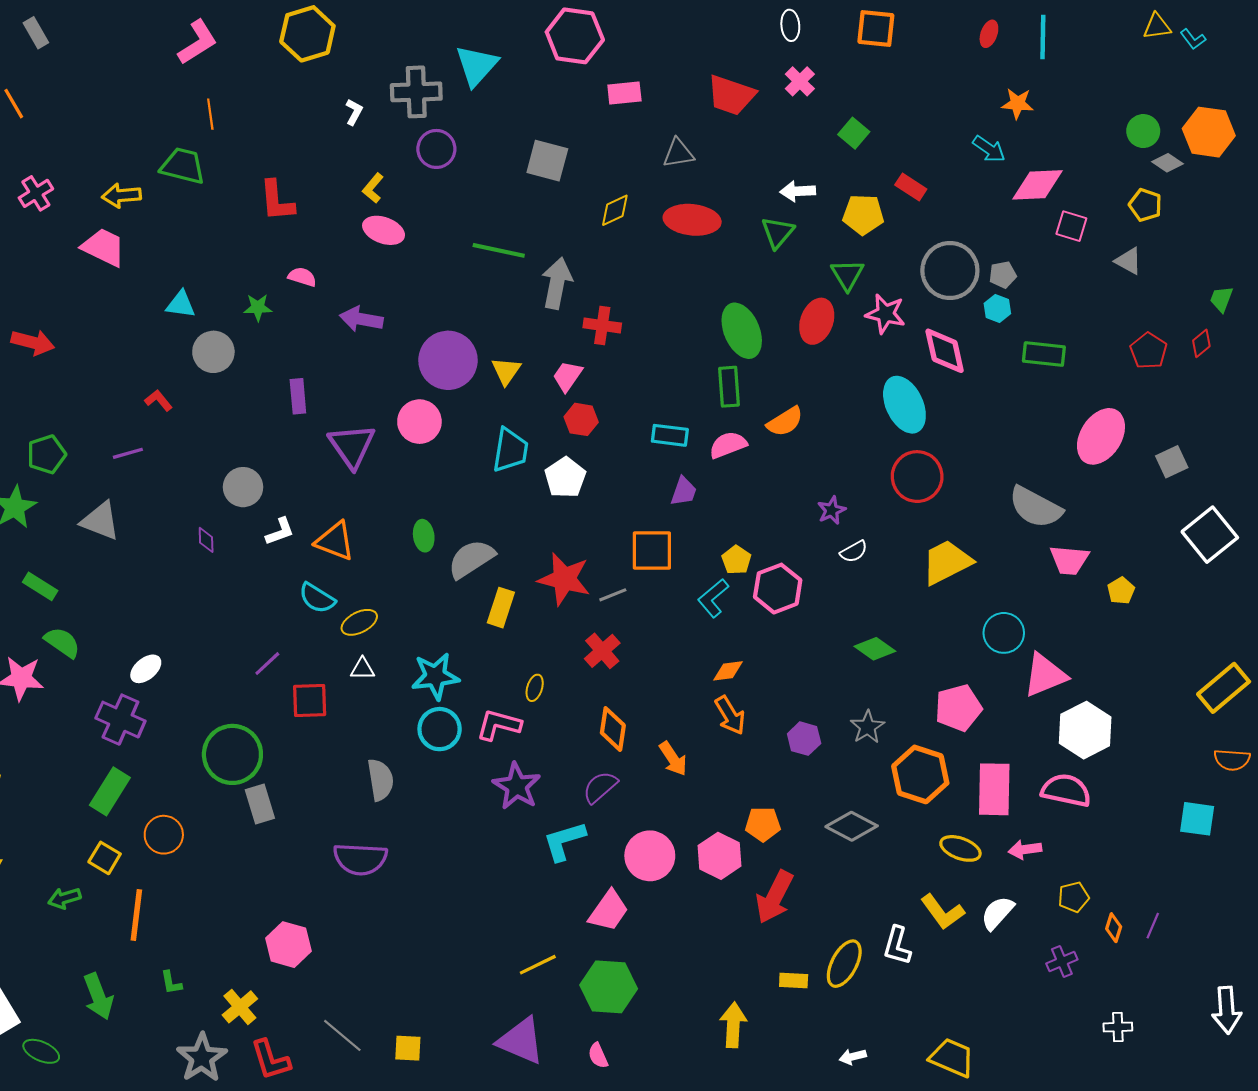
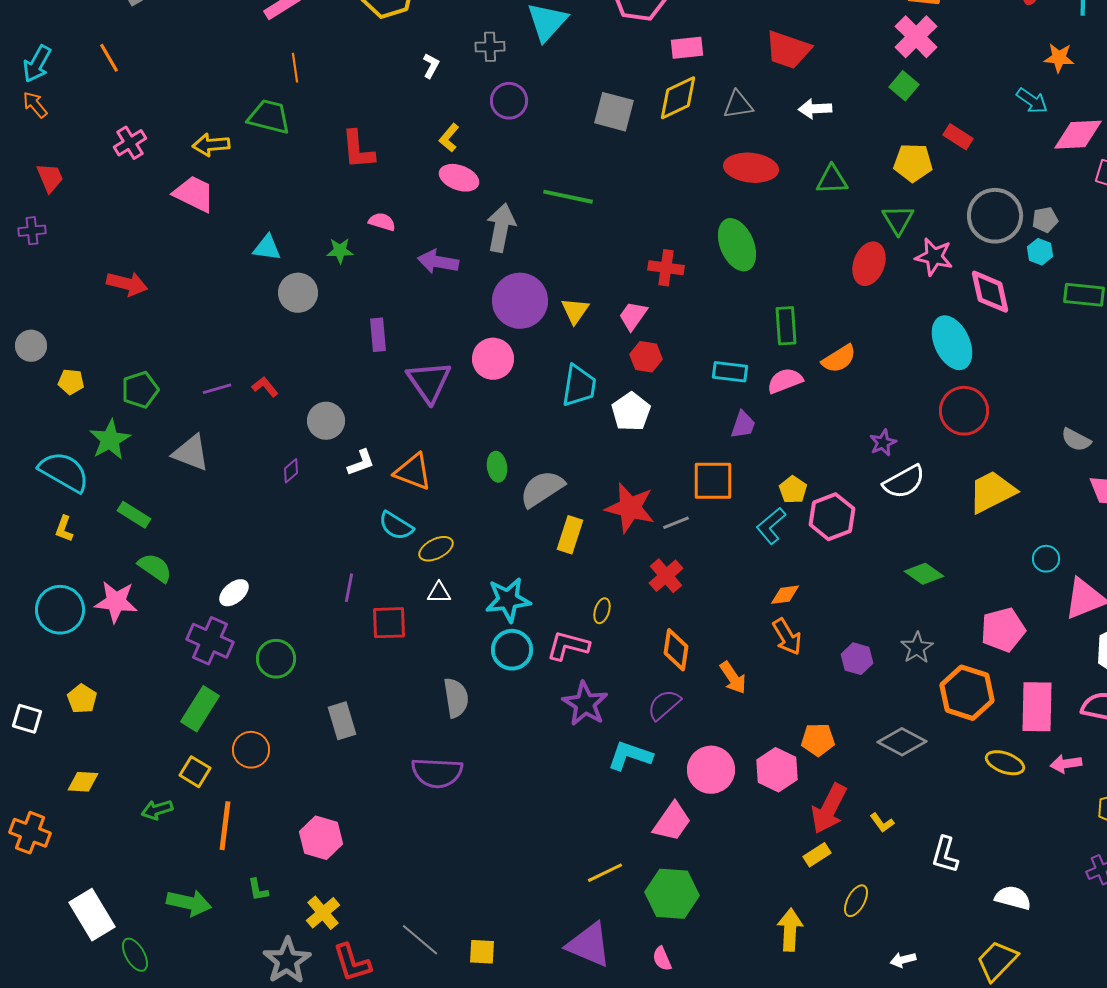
pink cross: (800, 81) -> (916, 37), moved, size x1.5
gray cross: (416, 92) -> (490, 47), size x0.6
white arrow: (798, 191) -> (815, 109), moved
yellow diamond: (615, 210) -> (678, 98), moved, size x1.4
green triangle: (778, 232) -> (832, 180), turned 48
gray arrow: (557, 283) -> (501, 228), moved
green ellipse: (742, 331) -> (737, 245), moved
red L-shape: (158, 400) -> (265, 387), moved
gray semicircle: (1035, 507) -> (1076, 440), size x0.6
purple diamond: (206, 540) -> (291, 471), turned 50
white semicircle: (854, 552) -> (904, 482), size x1.6
cyan circle: (1004, 633) -> (1046, 559), size x0.7
purple line: (267, 664) -> (349, 588), turned -36
green circle: (232, 754) -> (276, 659), moved, size x0.7
cyan L-shape: (564, 841) -> (630, 756), turned 36
yellow L-shape: (942, 912) -> (882, 823), moved, size x0.6
white semicircle: (997, 913) -> (1013, 898), moved, turned 63
pink hexagon: (288, 945) -> (321, 838), moved
yellow ellipse: (844, 964) -> (856, 901), moved, size x0.7
yellow rectangle: (794, 981) -> (817, 855), moved, turned -36
green arrow: (98, 996) -> (189, 903), turned -57
green ellipse: (41, 1051) -> (135, 955), turned 36
yellow trapezoid: (952, 1058) -> (997, 961), turned -69

